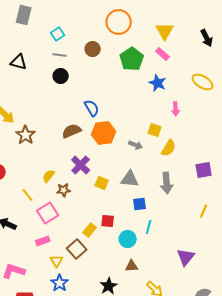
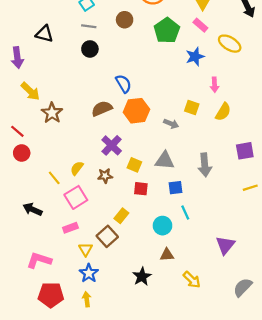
yellow ellipse: (203, 82) -> (230, 44), moved
blue star: (158, 83) -> (195, 57), turned 30
yellow semicircle: (169, 148) -> (223, 112), moved
yellow semicircle: (49, 176) -> (77, 168), moved
brown star: (64, 190) -> (105, 176), moved
yellow line: (204, 211) -> (250, 188), moved, turned 48
red square: (108, 221) -> (141, 189), moved
cyan line: (149, 227) -> (185, 213), turned -40

